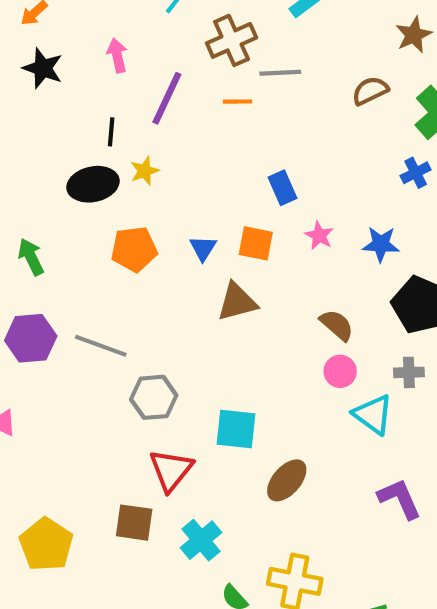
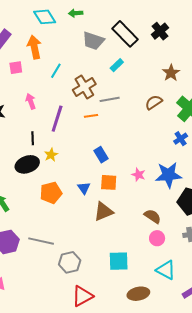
blue rectangle: (283, 188) -> (101, 155), moved
blue star: (381, 244) -> (168, 175), size x1.5
cyan triangle: (373, 414) -> (166, 270), moved
cyan square: (236, 429) -> (119, 261), moved
red triangle: (171, 470) -> (82, 296), turned 30
brown ellipse: (287, 480) -> (138, 294), turned 45

